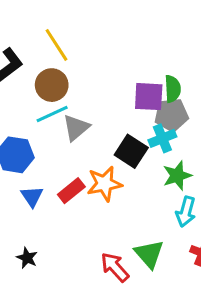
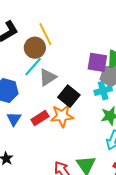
yellow line: (56, 45) -> (45, 34), moved
cyan line: (52, 114) -> (33, 67), turned -30
black square: (131, 151) -> (69, 96), moved

